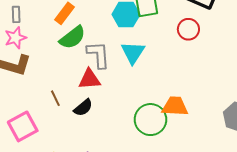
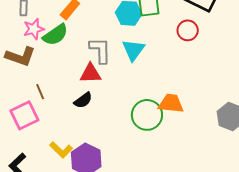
green semicircle: (72, 37) -> (55, 35), moved
pink star: (15, 38) -> (34, 29), moved
brown line: (55, 98) -> (40, 92), moved

